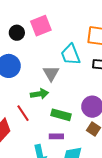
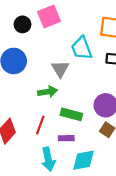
red line: (23, 113) -> (40, 125), moved, turned 54

